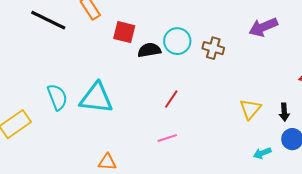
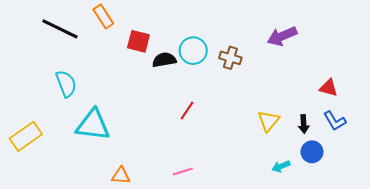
cyan semicircle: (57, 97) -> (66, 84), moved
cyan triangle: (96, 98) -> (93, 125), moved
pink line: (167, 138) -> (183, 171), moved

